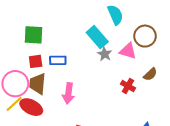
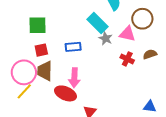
blue rectangle: (58, 60) -> (73, 47), moved
brown semicircle: (150, 74) -> (150, 54), turned -152
red cross: (128, 86) -> (127, 59), moved
red ellipse: (31, 107) -> (65, 93), moved

